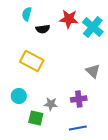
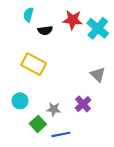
purple cross: (79, 99) -> (83, 104), turned -35
green square: (36, 118) -> (38, 124), turned 35
blue line: (78, 128) -> (61, 134), moved

